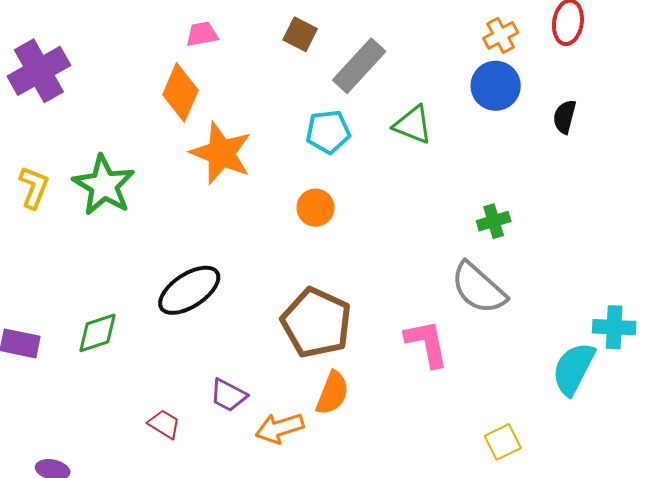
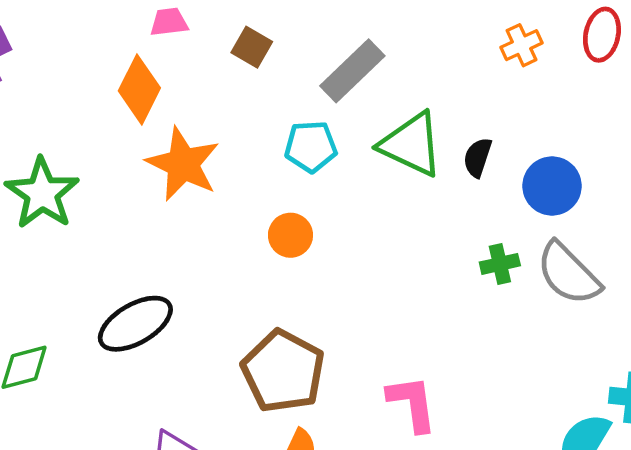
brown square: (300, 34) -> (252, 47), moved
blue circle: (496, 86) -> (552, 186), moved
black semicircle: (565, 117) -> (478, 157), moved
green triangle: (413, 125) -> (411, 144), size x1.4
gray semicircle: (479, 288) -> (568, 274), moved

